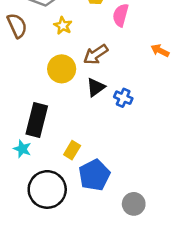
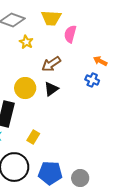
yellow circle: (62, 69) -> (25, 88), moved
blue cross: (123, 98) -> (92, 80), moved
blue pentagon: (94, 175) -> (50, 173), moved, turned 30

